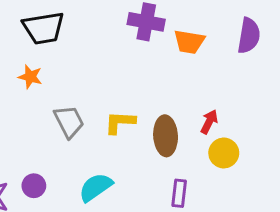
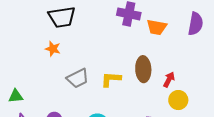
gray trapezoid: (69, 122) -> (78, 78), turned 90
brown ellipse: (166, 136) -> (143, 69), moved

